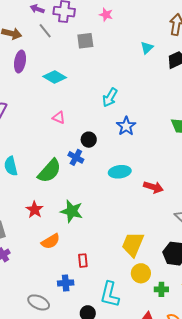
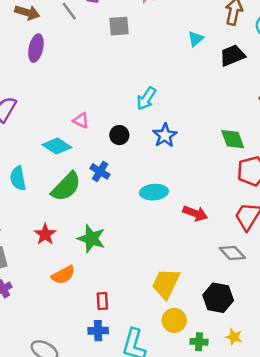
cyan diamond: (55, 77) -> (57, 146), moved
black circle: (89, 140) -> (119, 135), moved
blue cross: (66, 283) -> (98, 331), moved

